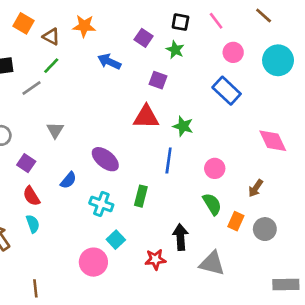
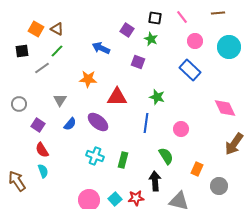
brown line: (264, 15) -> (218, 13), turned -48
orange square: (24, 23) -> (36, 29), moved
orange star: (84, 26) -> (88, 79), moved
red triangle: (146, 117) -> (117, 97), moved
blue semicircle: (68, 180) -> (70, 124), moved
brown arrow: (256, 188) -> (234, 144), moved, size x1.6
green rectangle: (141, 196) -> (123, 160), moved
green semicircle: (212, 204) -> (166, 156), moved
gray circle: (265, 229) -> (219, 186), moved
cyan square: (116, 240) -> (115, 199), moved

